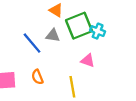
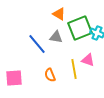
orange semicircle: (37, 77) -> (50, 75), moved
yellow line: (72, 87) -> (74, 69), moved

